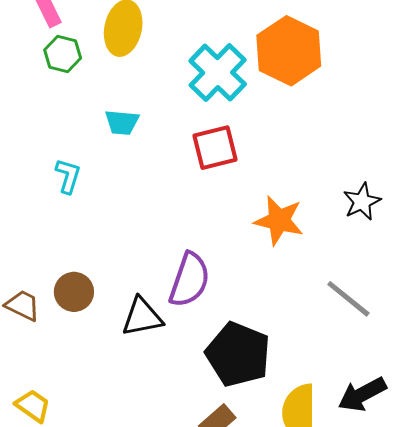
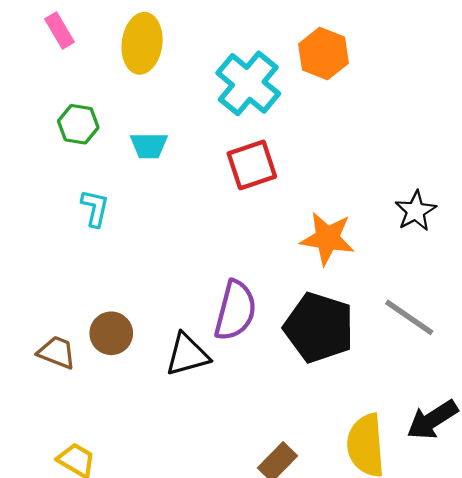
orange hexagon: (289, 51) -> (324, 54), size x0.7
green hexagon: (63, 54) -> (78, 124), moved
black pentagon: (238, 354) -> (319, 327), moved

